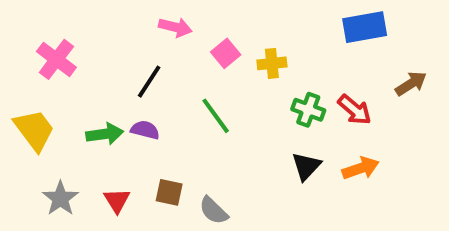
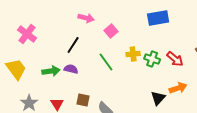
blue rectangle: (365, 27) -> (158, 18), moved
yellow cross: (272, 63) -> (133, 54), moved
black triangle: (306, 166) -> (158, 98), moved

